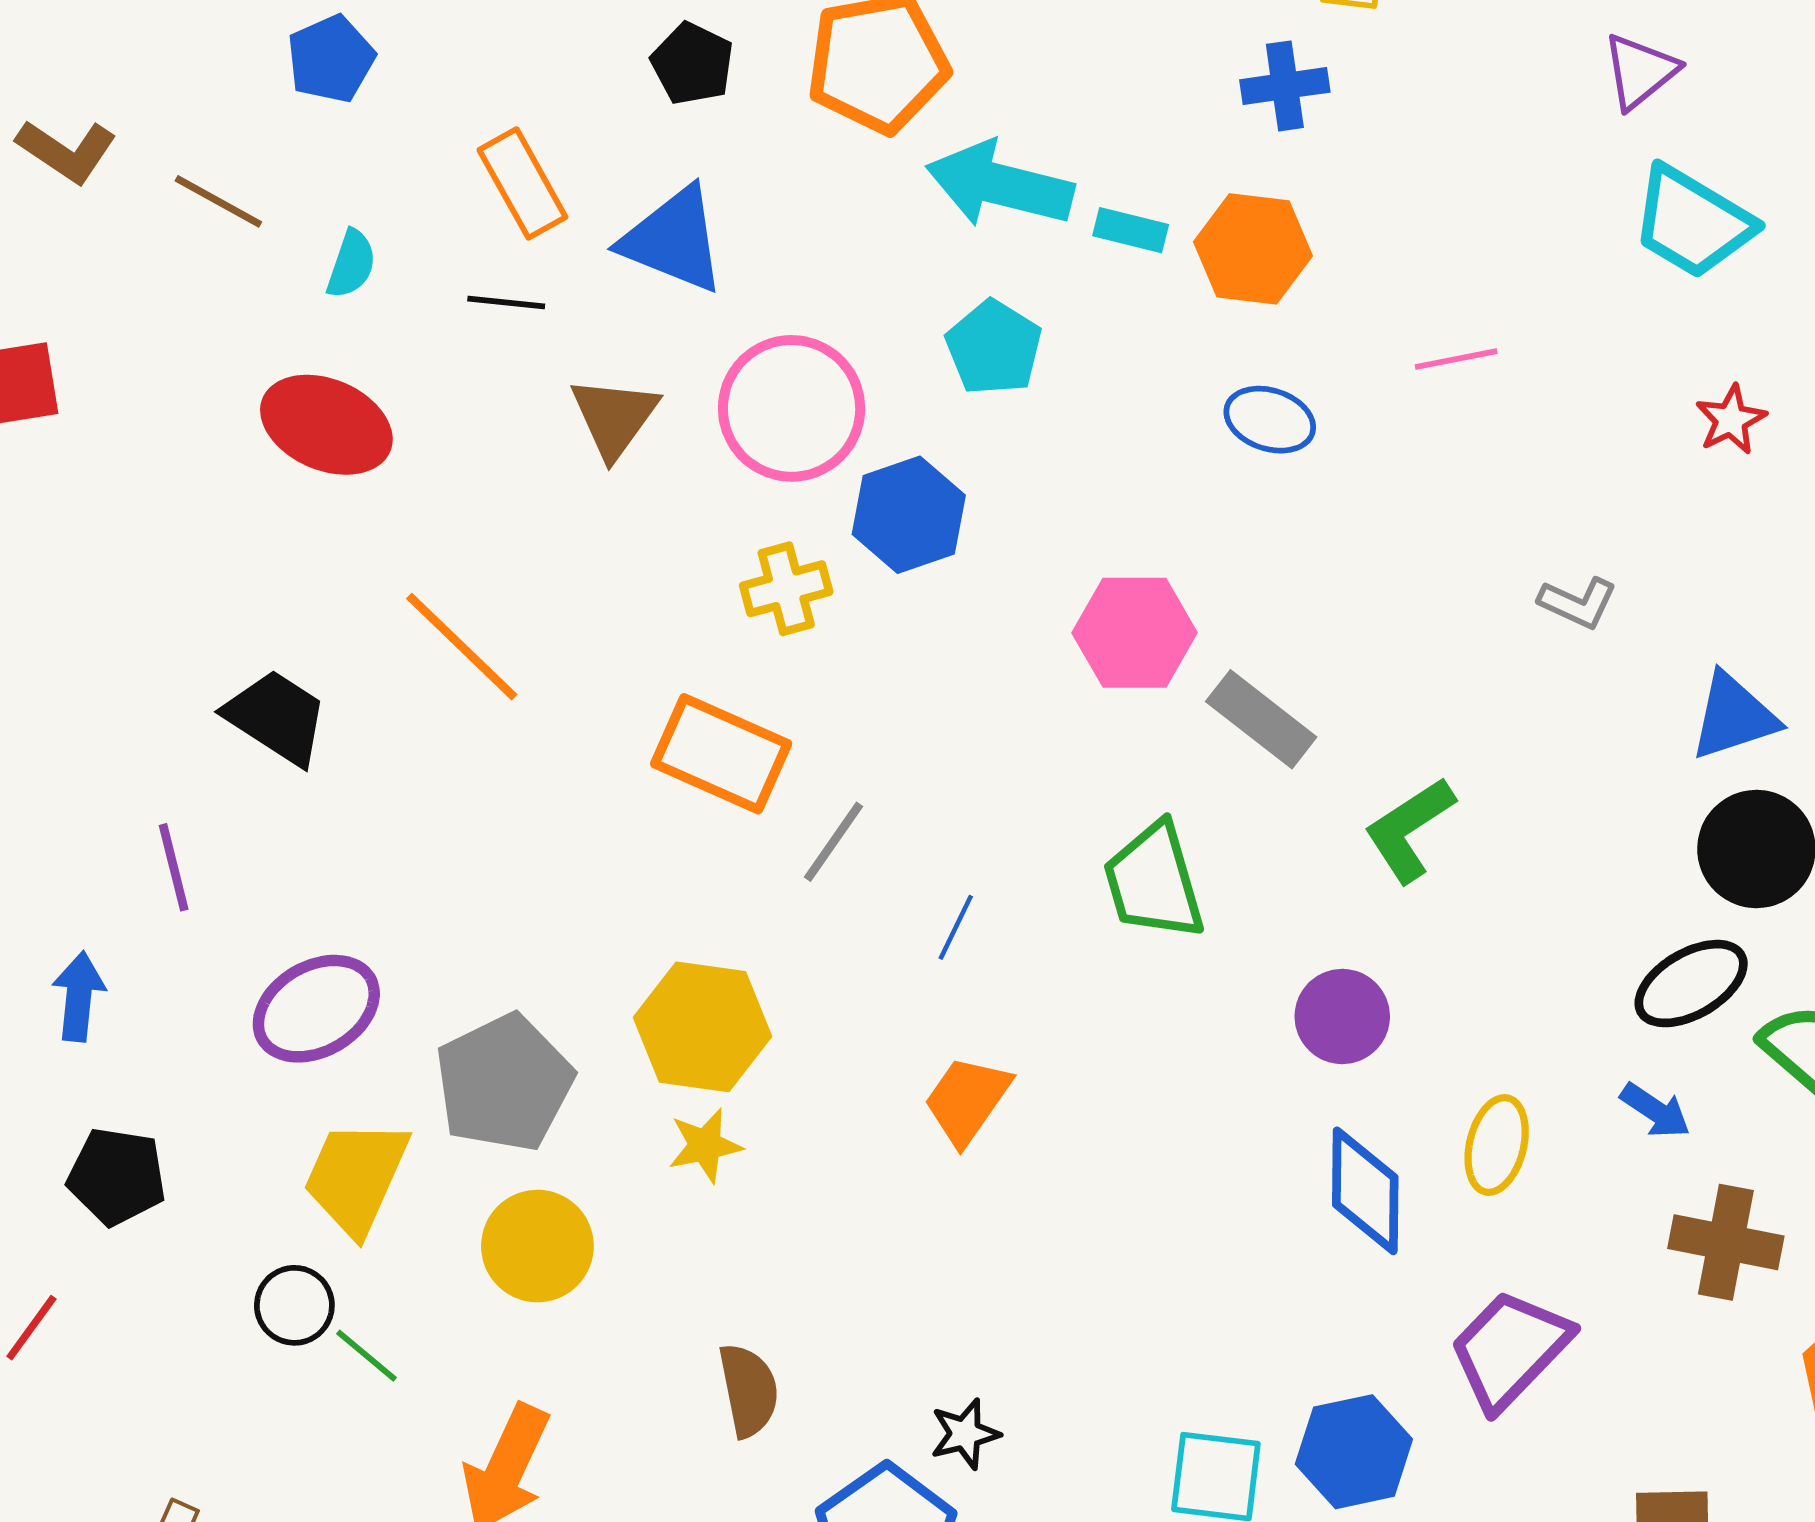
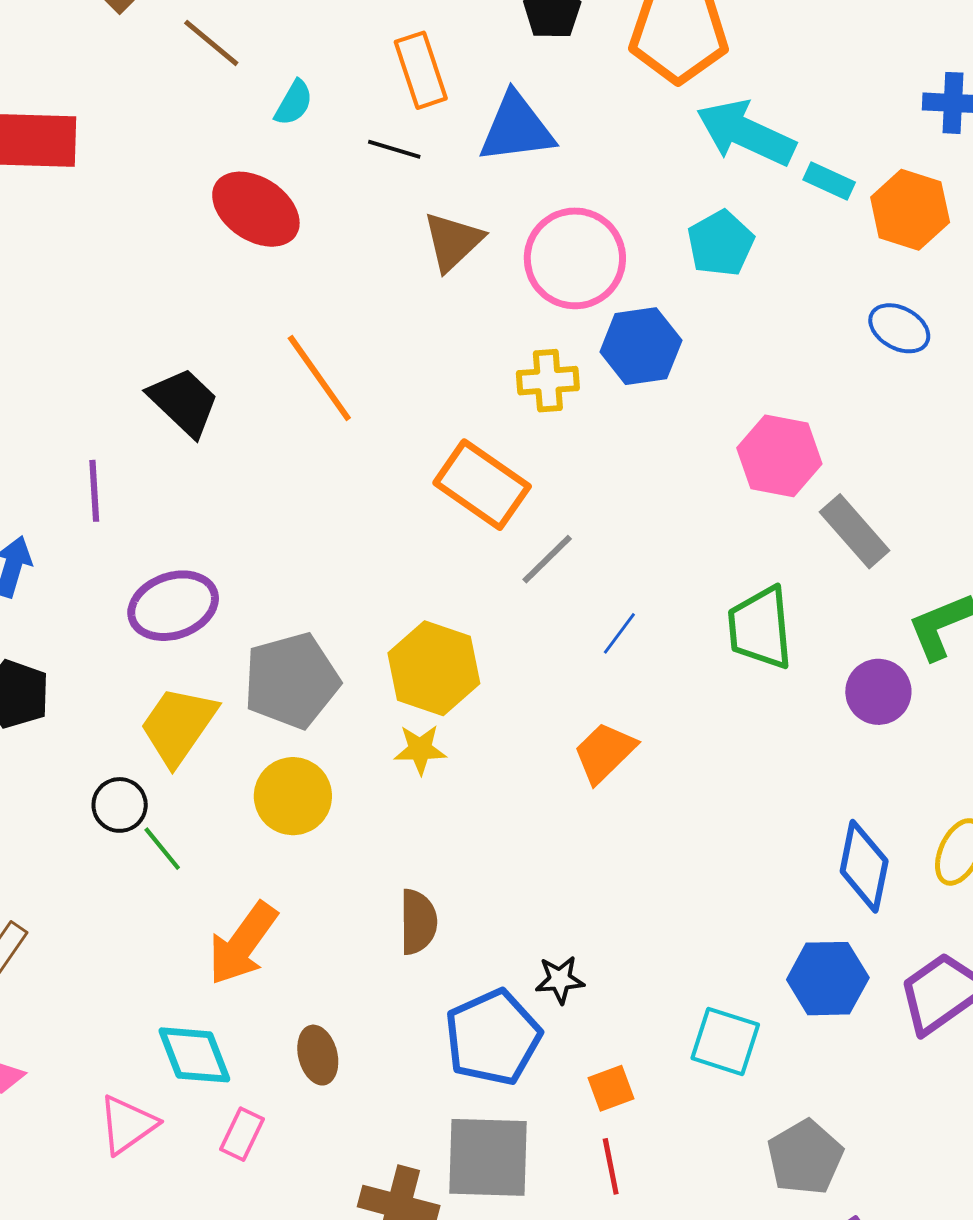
blue triangle: (673, 240) -> (516, 128), turned -40
purple circle: (1342, 1016) -> (878, 692), moved
blue hexagon: (1354, 1452) -> (828, 979), moved

